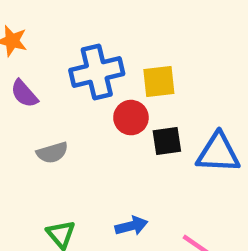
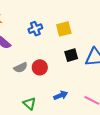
blue cross: (97, 72) -> (35, 29), size x0.6
red circle: (131, 118) -> (40, 67), moved

